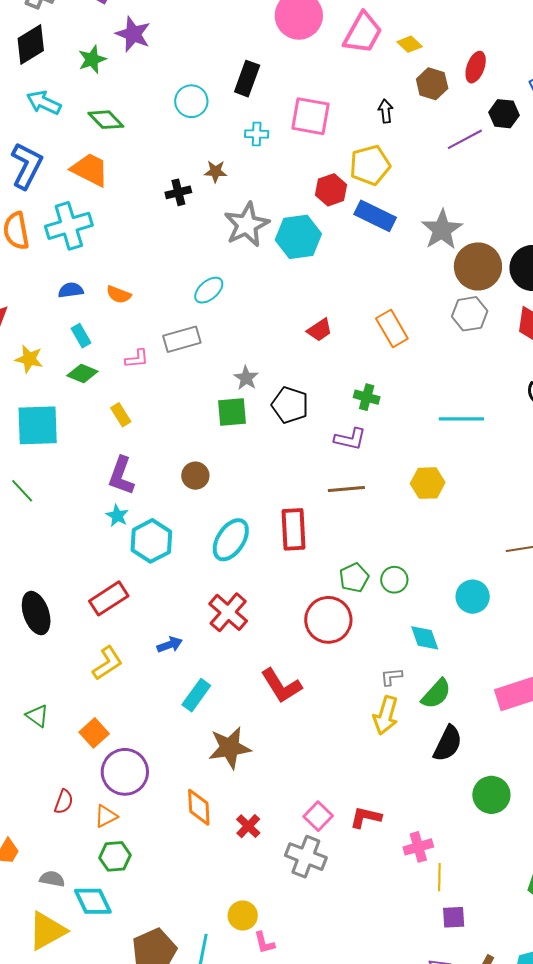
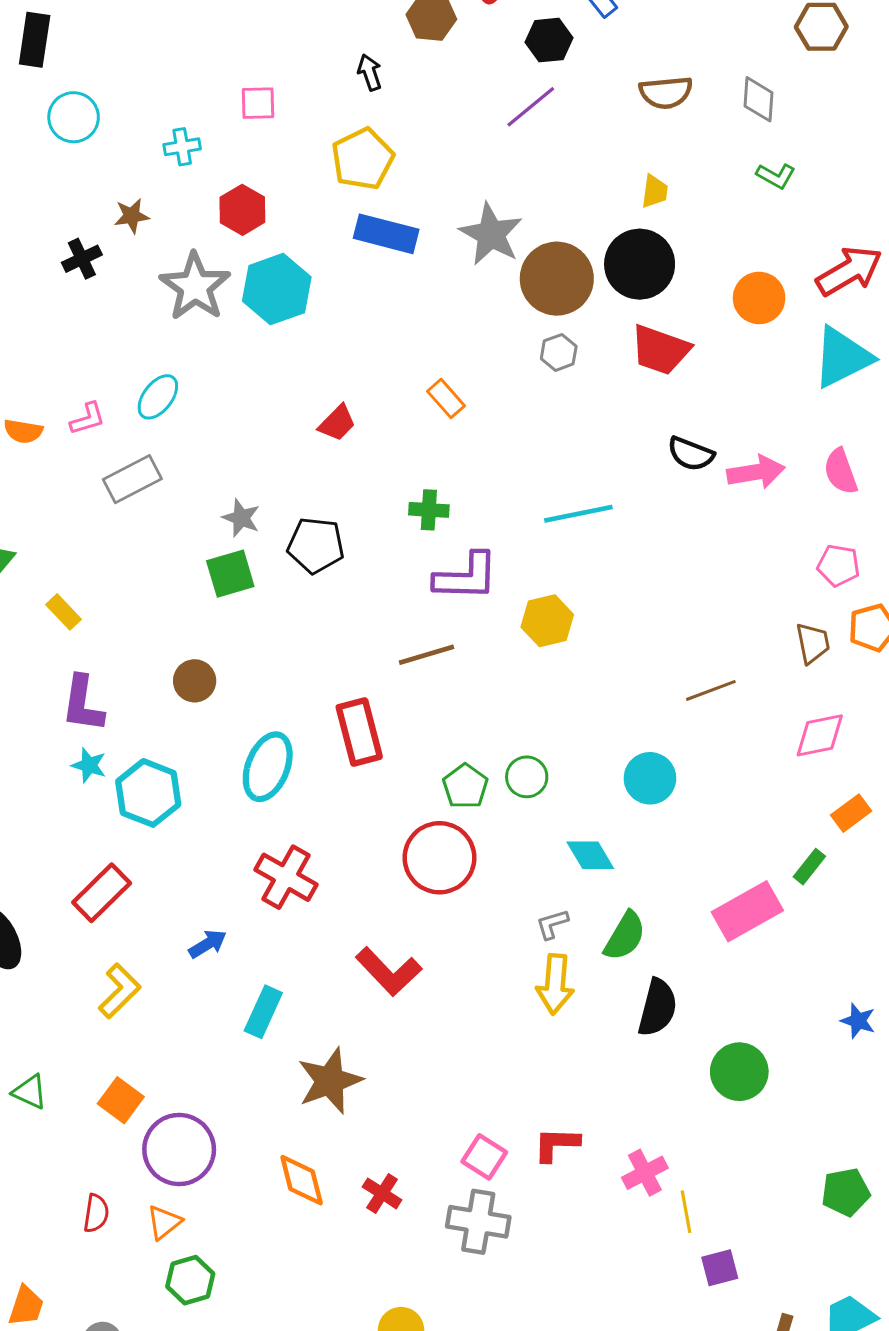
black rectangle: (247, 79) -> (35, 40), moved
pink square: (311, 116) -> (258, 103), size x0.6
purple line: (465, 139) -> (531, 107), moved
red hexagon: (331, 190) -> (242, 210), moved
gray hexagon: (470, 314) -> (559, 352), size x0.7
orange rectangle: (392, 328) -> (446, 399), size x0.7
pink L-shape: (137, 359) -> (88, 419), moved
purple L-shape: (350, 439) -> (466, 577), moved, size x1.4

